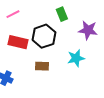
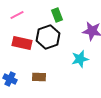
green rectangle: (62, 14) -> (57, 15), moved
brown rectangle: (42, 66) -> (39, 77), moved

